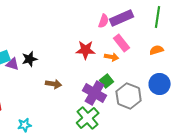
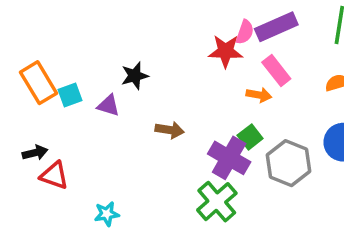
red star: (86, 50) -> (226, 51), moved
black star: (30, 59) -> (135, 76), moved
purple triangle: (13, 64) -> (108, 105), moved
brown arrow: (54, 84) -> (170, 130), moved

